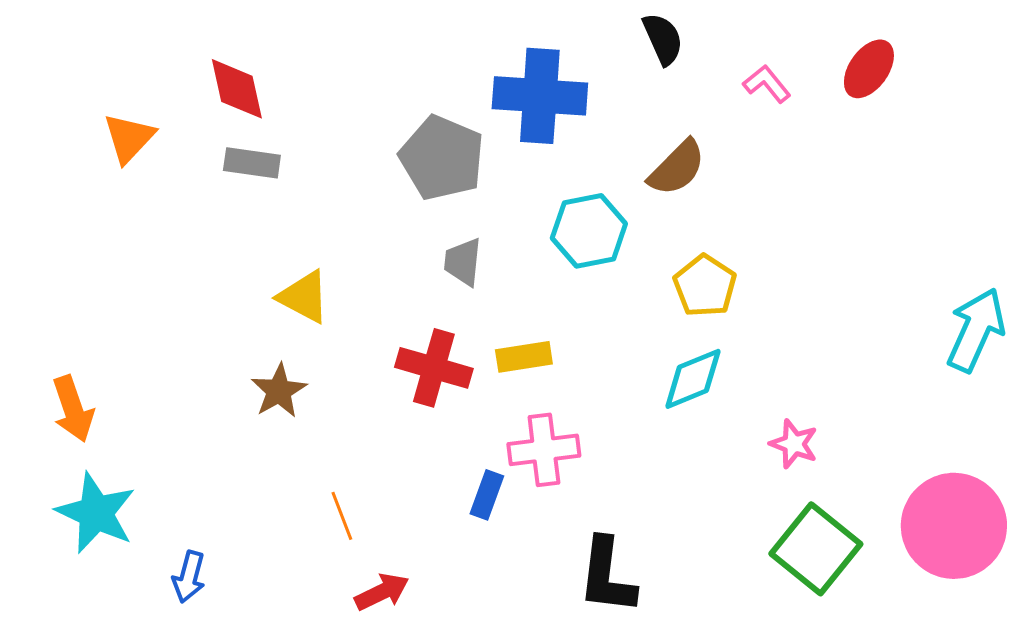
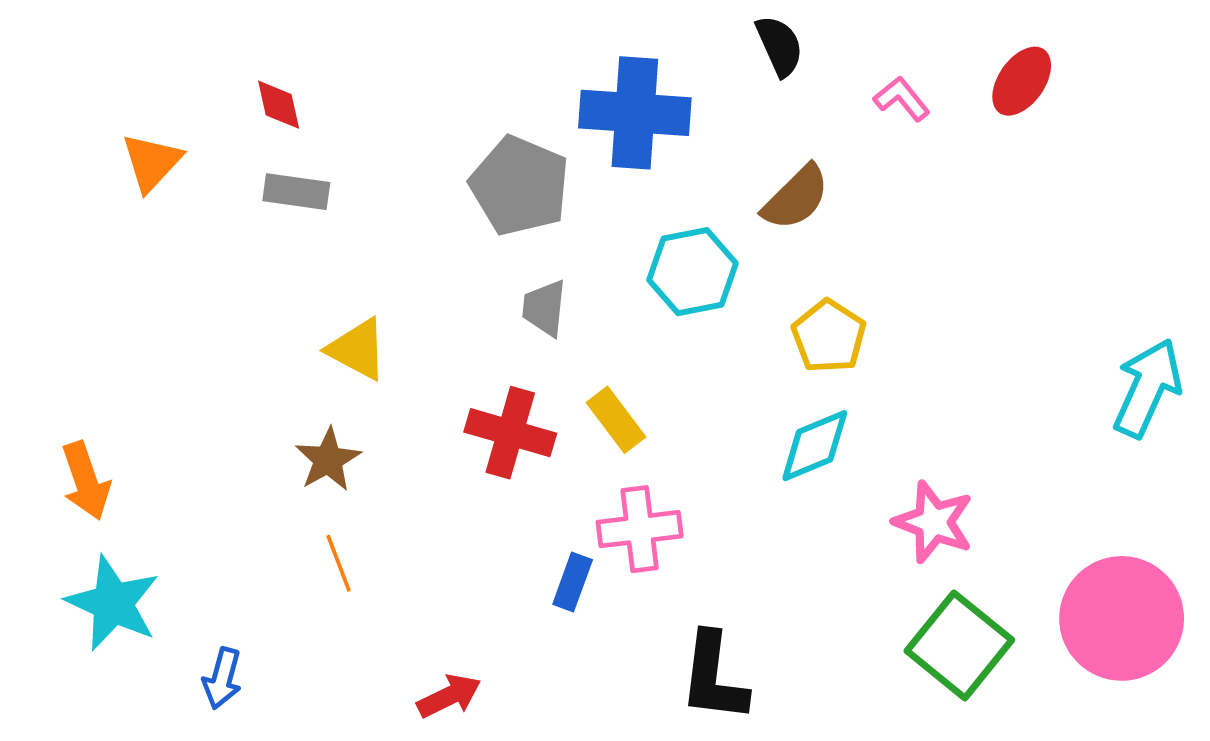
red diamond: (237, 89) -> (279, 105), size x0.7
yellow rectangle: (524, 357) -> (616, 420), turned 62
pink star: (794, 444) -> (934, 522), size x1.4
orange line: (342, 516) -> (339, 563), moved

